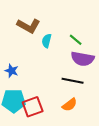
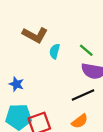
black line: (73, 81) -> (83, 95), turned -35

